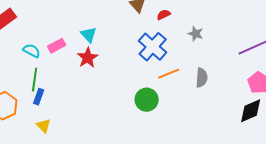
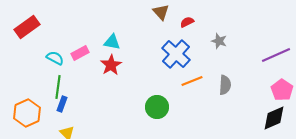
cyan triangle: (89, 35) -> (112, 42), turned -36
green circle: (147, 100) -> (157, 107), moved

